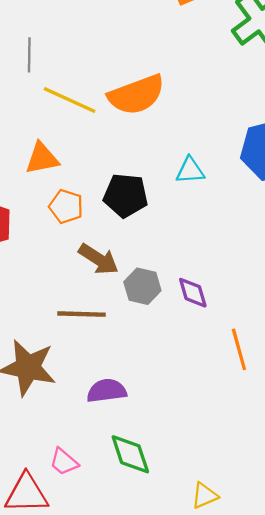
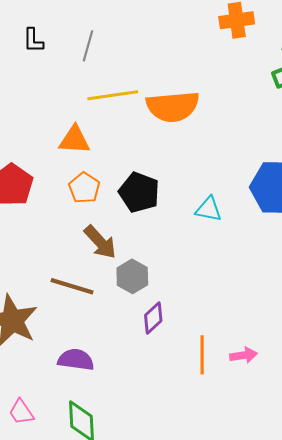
yellow line: (70, 100) -> (113, 95), turned -48
cyan triangle: (190, 170) -> (208, 209), moved
purple diamond: (193, 293) -> (153, 318), moved, turned 48

